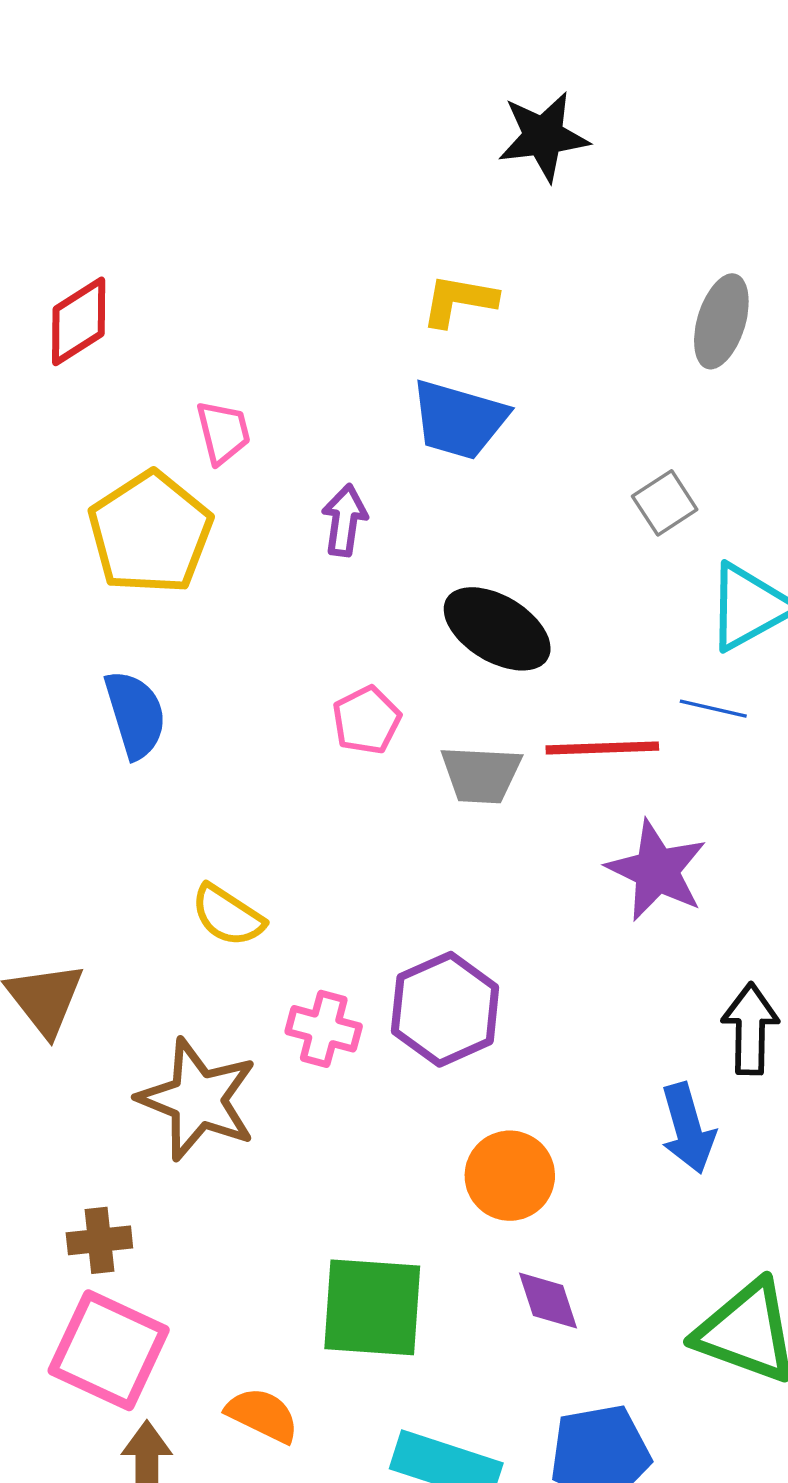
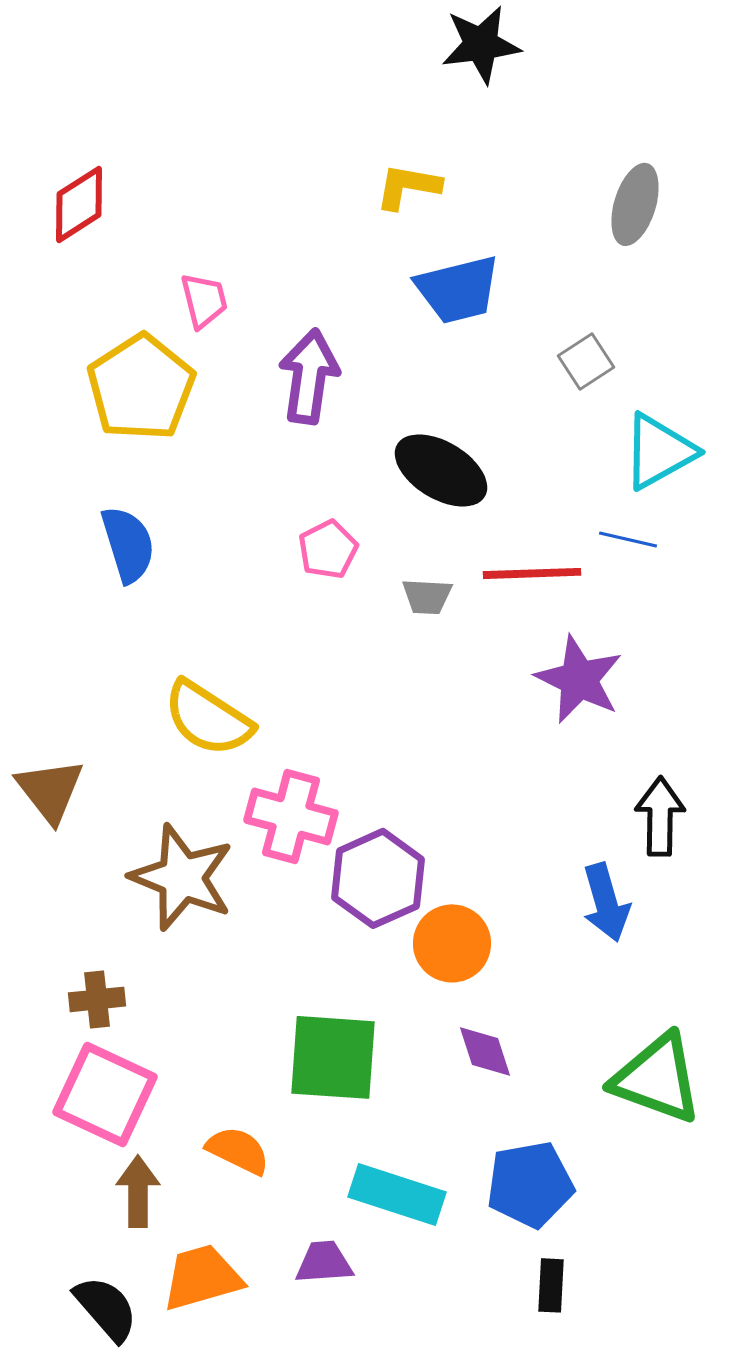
blue trapezoid: (459, 420) -> (458, 289), moved, turned -30
purple arrow: (345, 520) -> (309, 376), size x1.5
gray trapezoid: (481, 775) -> (427, 596), size x0.7
yellow semicircle: (228, 916) -> (208, 718), size x1.4
purple hexagon: (445, 1009) -> (378, 878), moved
pink cross: (324, 1029) -> (291, 816), size x1.4

